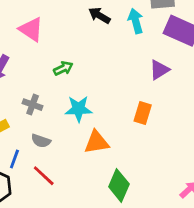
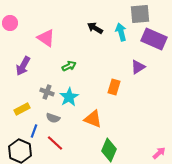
cyan star: (79, 109) -> (69, 97), moved, turned -30
orange rectangle: (143, 113) -> (114, 87), moved
orange triangle: (97, 142) -> (93, 119), turned 30

